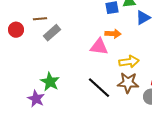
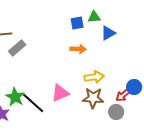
pink triangle: (99, 47) -> (60, 93), moved, turned -30
black line: (99, 88) -> (33, 103), moved

